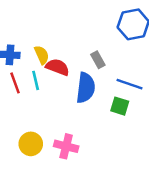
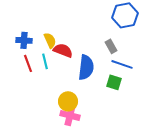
gray rectangle: (98, 60) -> (111, 46), moved
yellow circle: (31, 144) -> (68, 101), moved

